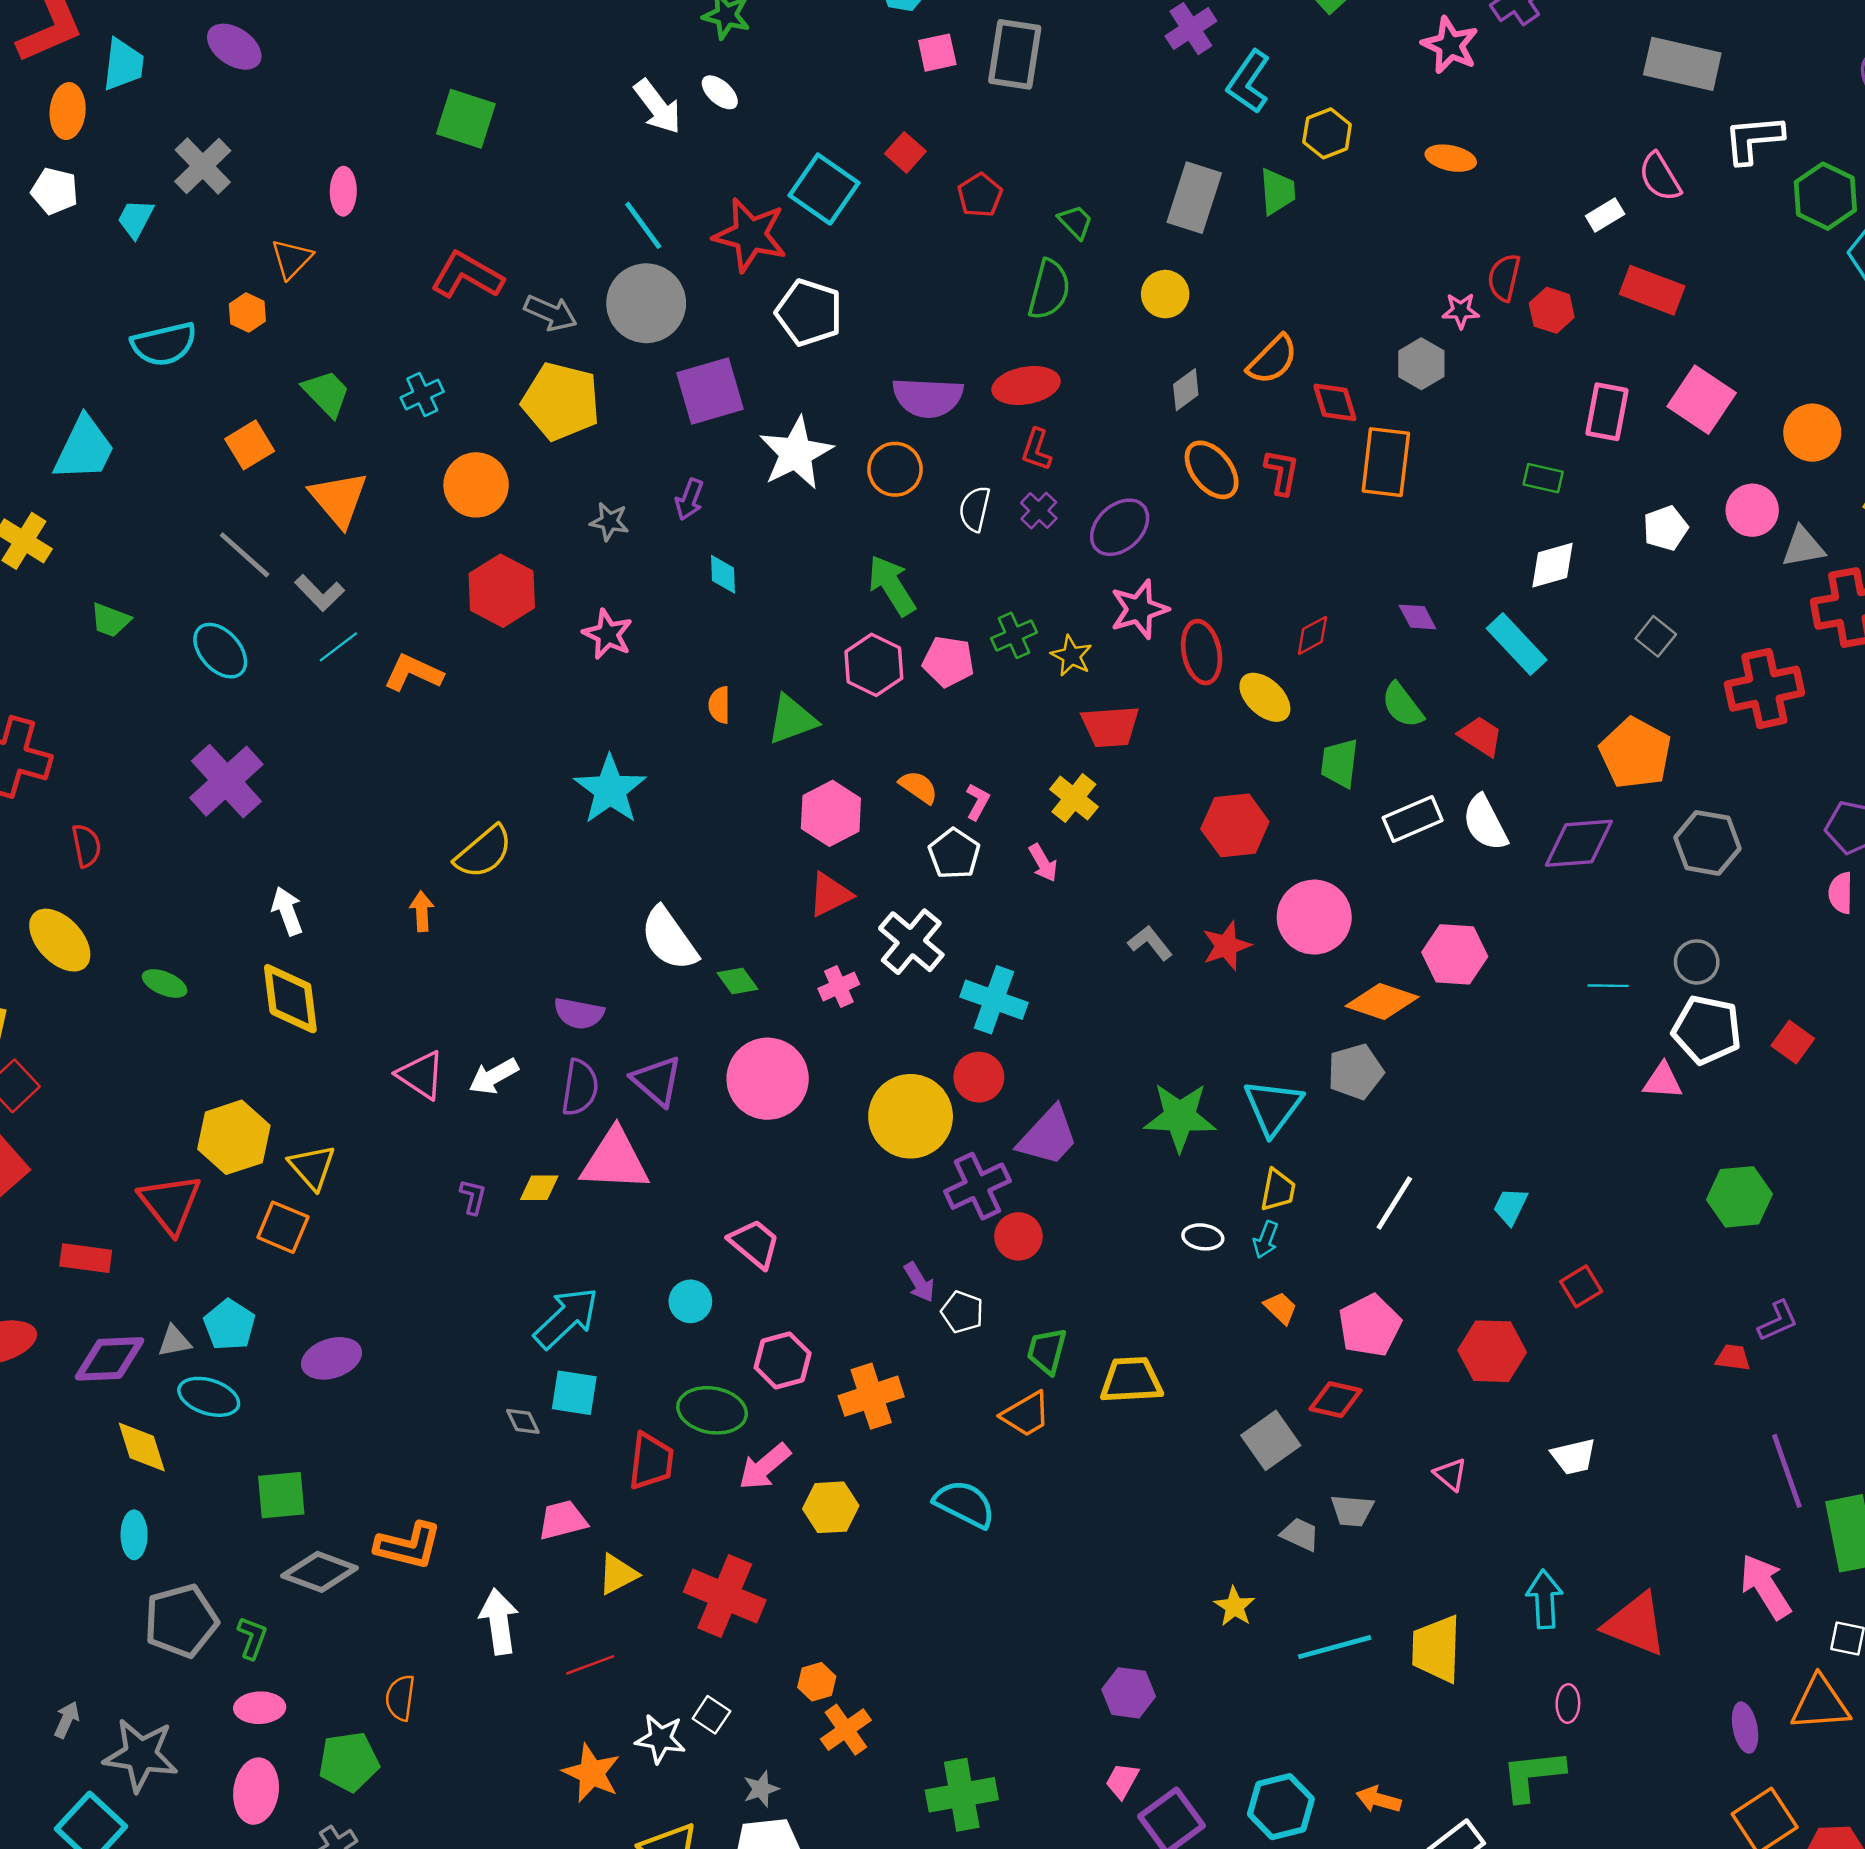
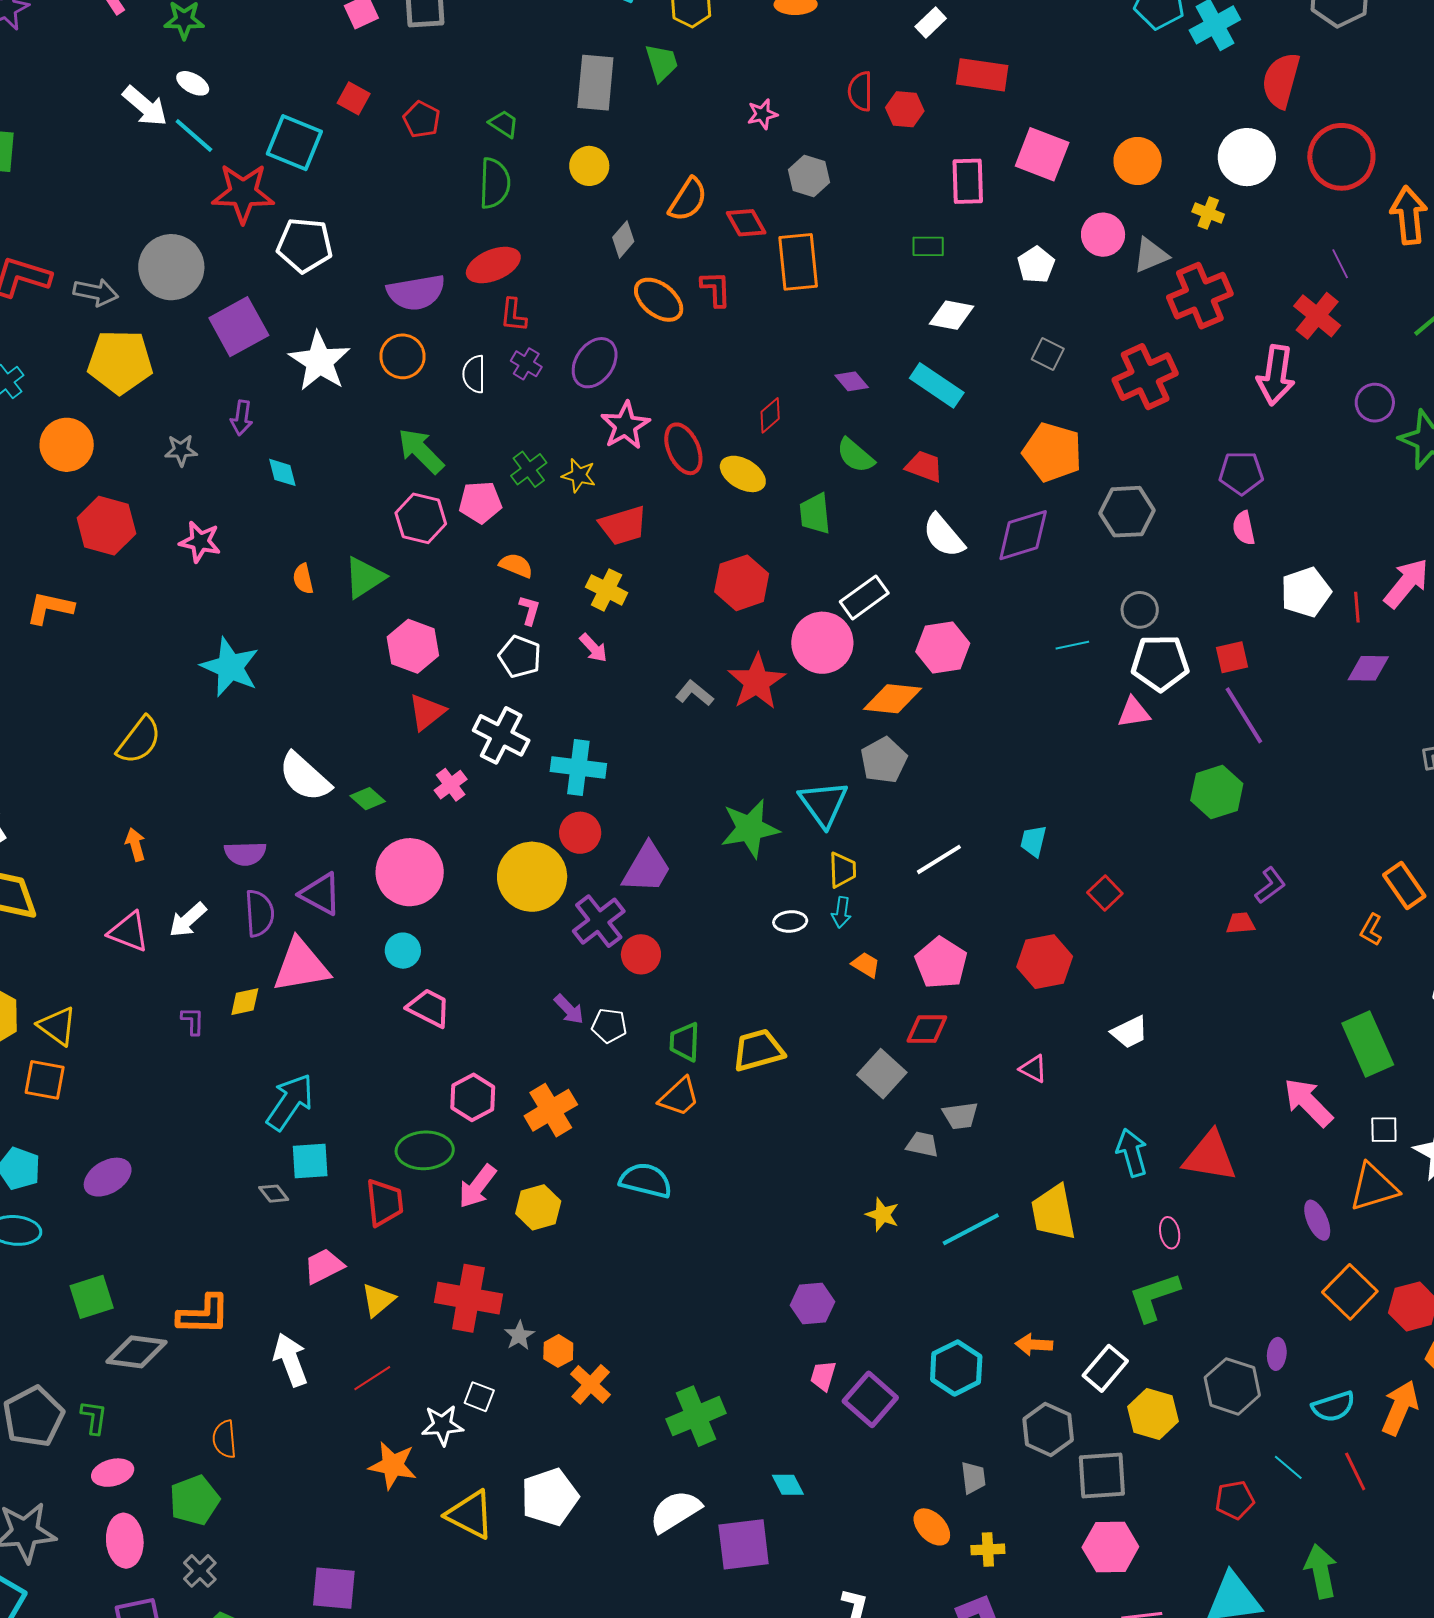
cyan line: (643, 225) -> (194, 136), moved
pink star: (1461, 311) -> (762, 114), moved
white diamond: (1553, 565) -> (951, 315), turned 39
orange semicircle: (919, 787) -> (516, 565), moved
white rectangle: (1413, 819) -> (864, 597), moved
orange arrow: (422, 911) -> (135, 844), moved
red star: (1226, 946) -> (757, 682), size x1.4
red square: (1793, 1042) -> (1232, 657), turned -36
white line: (1394, 1203) -> (939, 859), turned 39
cyan circle: (690, 1301) -> (403, 951), moved
purple line: (1787, 1471) -> (1244, 715), moved
gray star: (761, 1789) -> (519, 1335), moved

